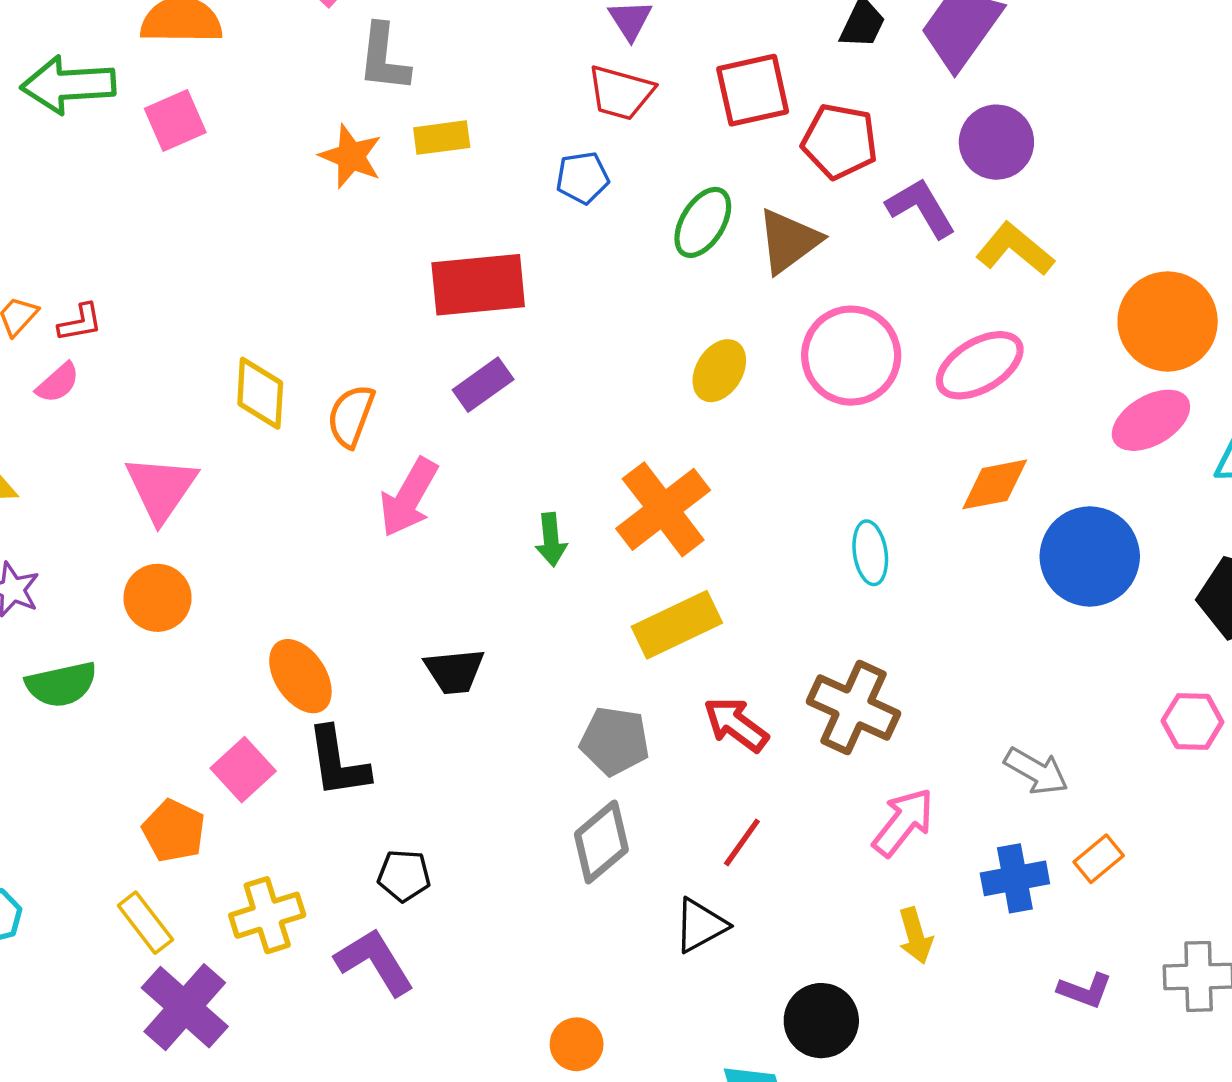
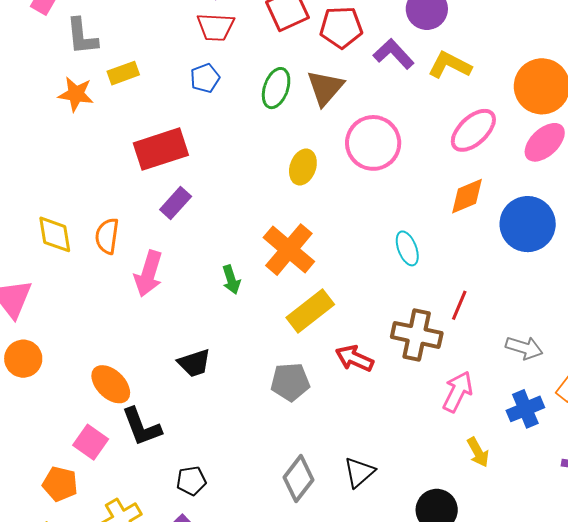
pink ellipse: (980, 365) -> (473, 130), moved
gray diamond: (601, 842) -> (298, 479), moved
red line: (742, 842) -> (459, 305), moved

